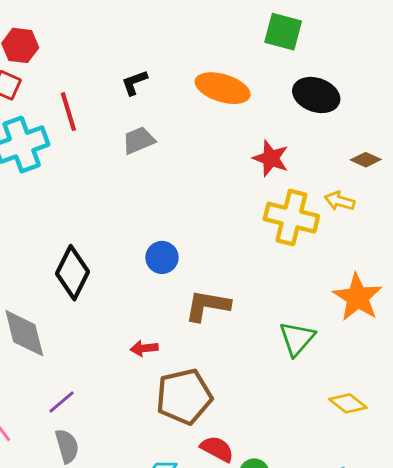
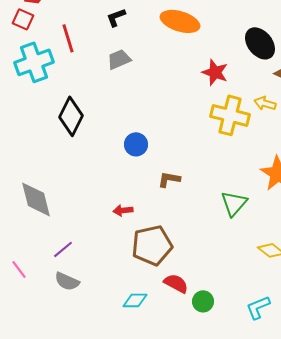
black ellipse: (316, 95) -> (260, 43), moved, turned 32
black diamond: (73, 273) -> (71, 116), moved
brown L-shape: (207, 306) -> (169, 179), size x0.7
gray semicircle: (67, 446) -> (67, 281), turned 130

